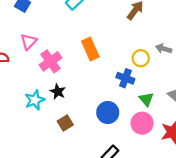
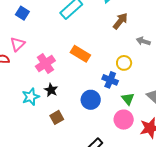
pink triangle: (29, 42) -> (18, 44), moved
orange rectangle: (90, 49) -> (80, 54), turned -36
gray arrow: (164, 49) -> (143, 41), moved
blue circle: (108, 113) -> (91, 100), moved

